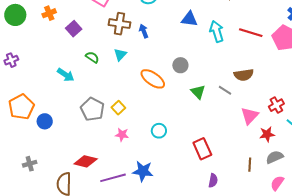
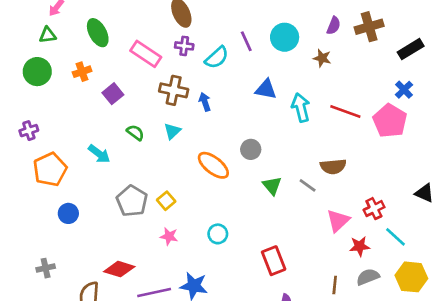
orange pentagon: (21, 107) -> (50, 169), moved

